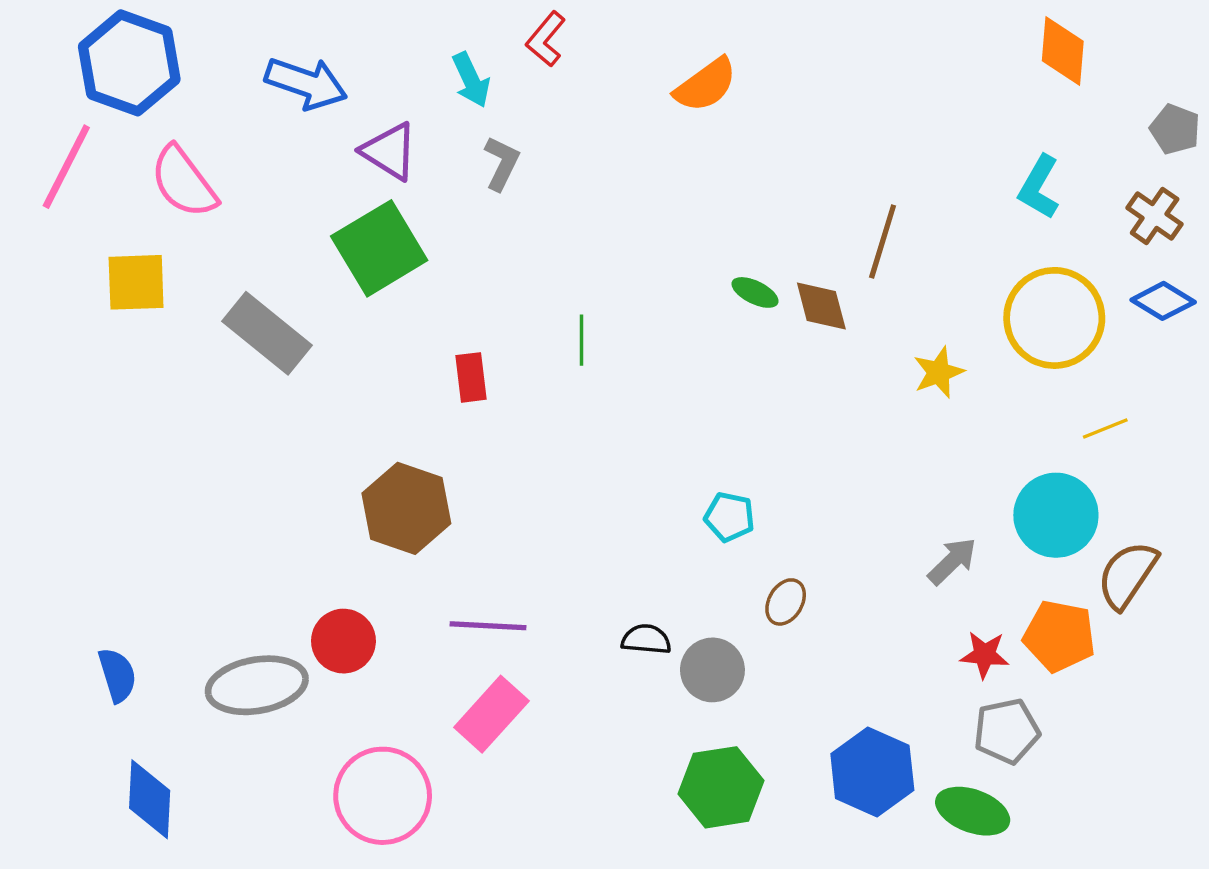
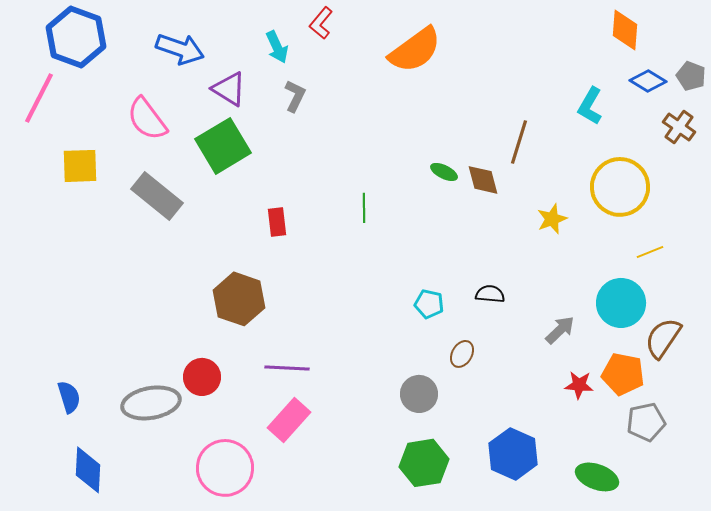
orange semicircle: (706, 85) -> (415, 50), size x1.4
pink semicircle: (184, 182) -> (147, 119), moved
cyan L-shape: (1039, 187) -> (590, 106), moved
blue diamond: (1163, 301) -> (648, 81), moved
green line: (582, 340) -> (364, 208), moved
black semicircle: (646, 639) -> (490, 294), moved
gray pentagon: (1007, 731) -> (646, 422), moved
green ellipse: (973, 811) -> (597, 477), moved

